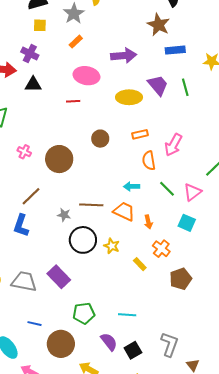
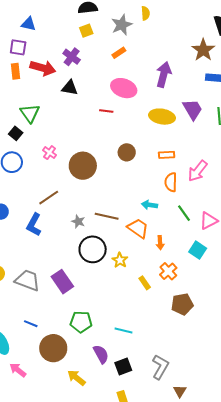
yellow square: (40, 25) -> (86, 31), turned -32
purple arrow: (124, 56) -> (164, 75), turned -80

